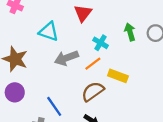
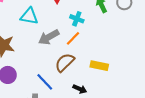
yellow rectangle: (118, 76) -> (99, 66), moved
brown semicircle: (93, 91) -> (65, 62), moved

